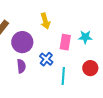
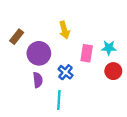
red circle: (90, 68) -> (113, 71), moved
cyan line: (63, 76) -> (59, 100), moved

